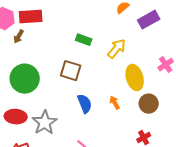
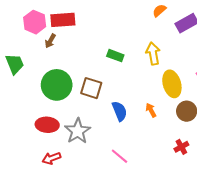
green rectangle: (84, 40) -> (115, 56), moved
yellow arrow: (117, 49) -> (153, 53), turned -50
brown square: (71, 71) -> (91, 88), moved

